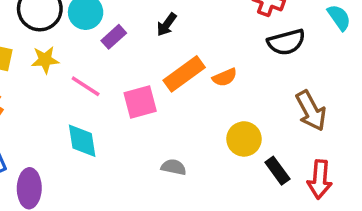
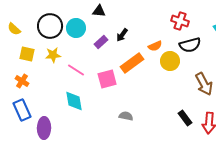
purple rectangle: (114, 37) -> (101, 42), moved
orange semicircle: (225, 77) -> (155, 46), moved
yellow circle: (244, 139) -> (170, 61), moved

